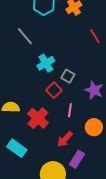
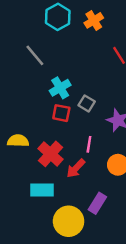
red square: (54, 90) -> (61, 113), moved, turned -35
red arrow: (65, 139) -> (76, 168), moved
cyan rectangle: (17, 148) -> (42, 190), moved, turned -36

